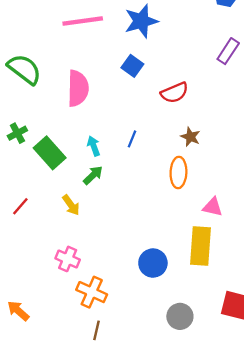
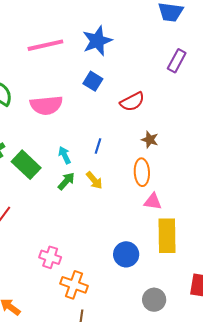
pink semicircle: (78, 88) -> (46, 105), turned 88
yellow arrow: (71, 205) -> (94, 180), moved
pink triangle: (213, 207) -> (153, 202), moved

